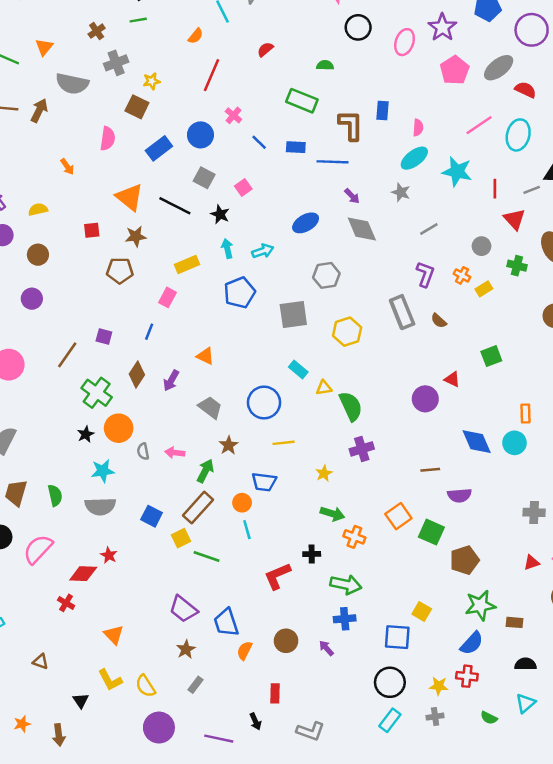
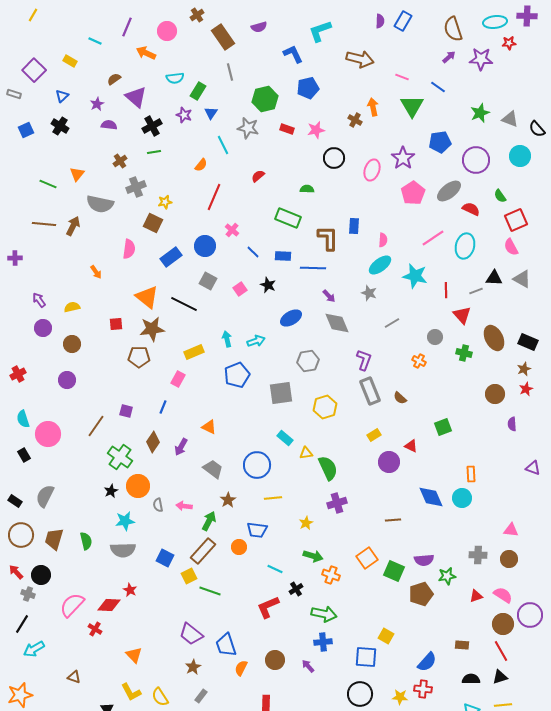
black star: (220, 214) -> (268, 285), moved
brown star: (136, 236) -> (152, 329), size x1.4
purple L-shape: (425, 274) -> (364, 360), moved
yellow rectangle: (484, 289) -> (374, 435), moved
purple semicircle: (460, 495) -> (424, 560), moved
cyan line: (247, 530) -> (275, 569), moved, turned -49
pink semicircle: (38, 549) -> (72, 605), moved
black cross: (312, 554) -> (296, 589), turned -32
green star: (480, 605) -> (447, 576), moved, size x0.7

